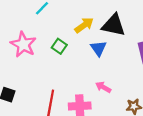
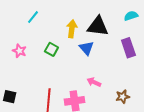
yellow arrow: (84, 25) -> (72, 29), turned -42
pink star: (23, 45) -> (19, 51), size x0.6

